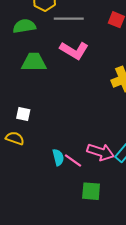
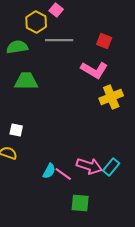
pink L-shape: (74, 50) -> (94, 70), moved
cyan semicircle: (58, 157) -> (49, 171), turned 42

